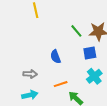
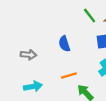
gray arrow: (30, 74) -> (28, 55), moved

